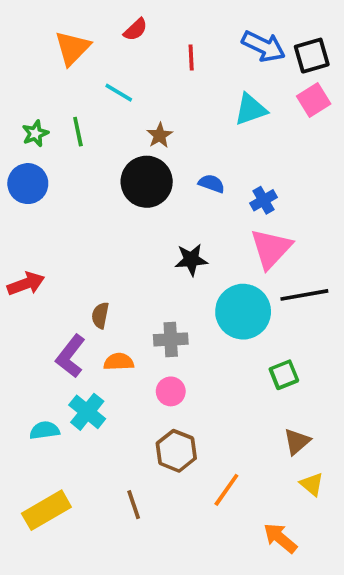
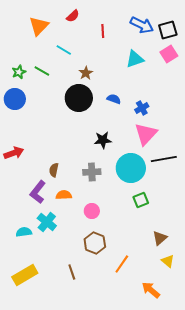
green line: (78, 132) -> (42, 71), turned -49
gray cross: (171, 339) -> (92, 172), moved
green square: (284, 375) -> (141, 200), moved

